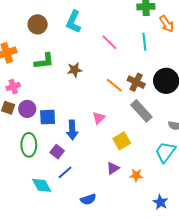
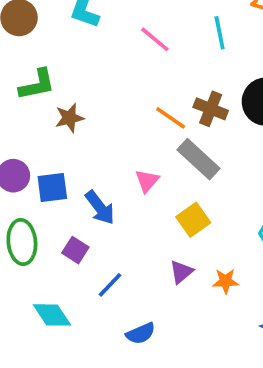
brown star: (75, 70) -> (69, 118), moved
gray rectangle: (141, 111) -> (199, 159), moved
blue arrow: (72, 130) -> (100, 208), turned -30
blue line: (65, 172) -> (110, 285), moved

